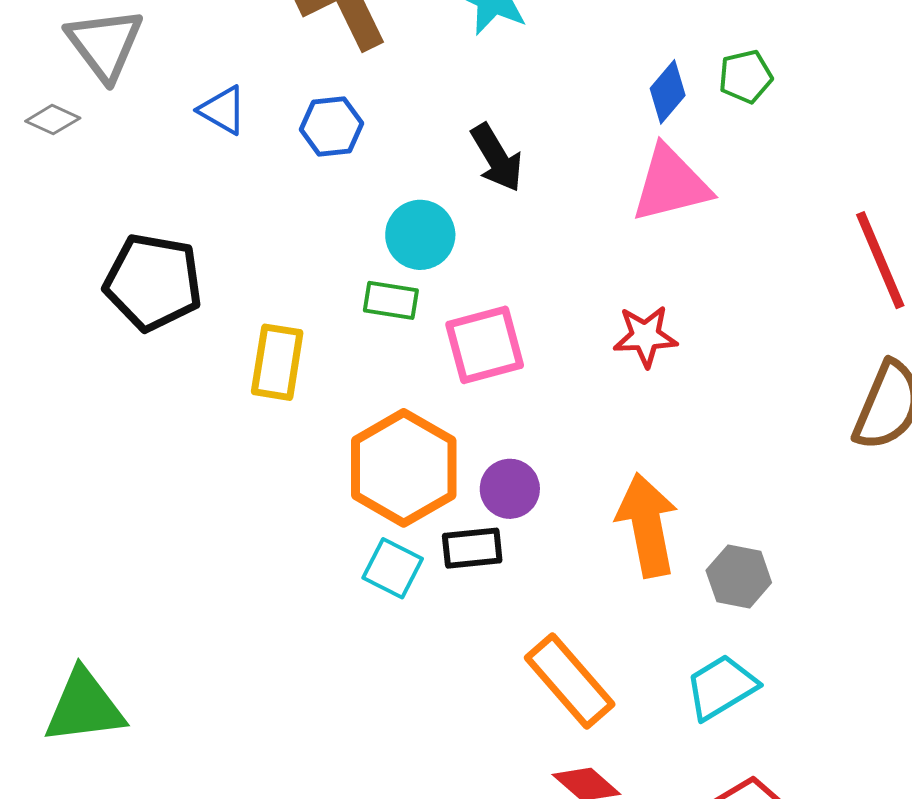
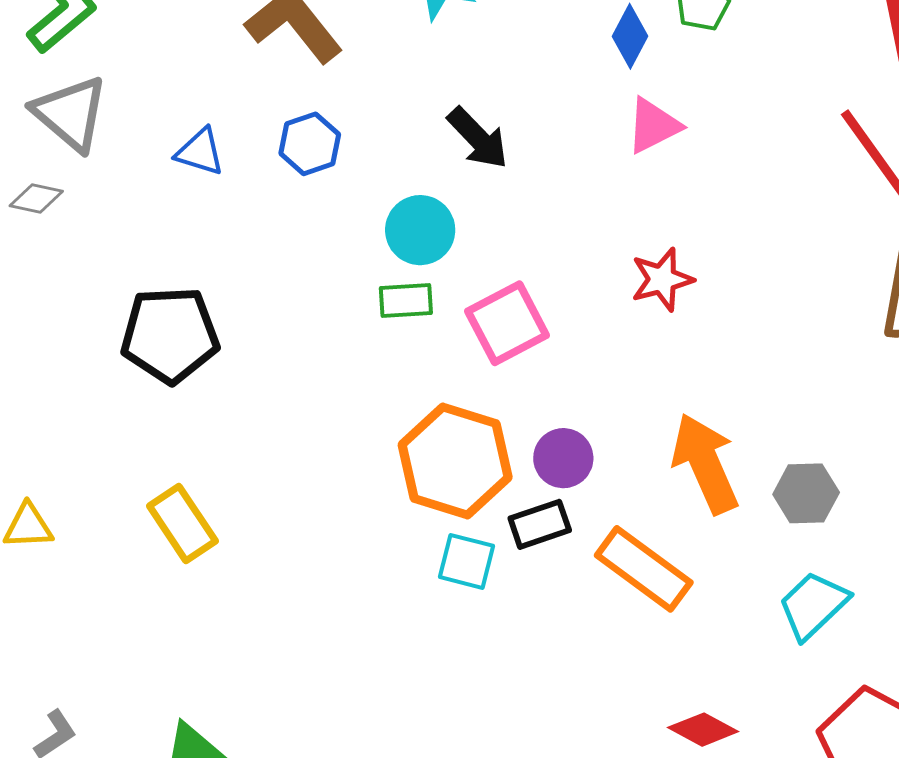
pink triangle: (671, 184) -> (653, 126), size x0.7
yellow rectangle: (277, 362) -> (182, 524), moved, turned -30
orange rectangle: (570, 681) -> (644, 569), moved

